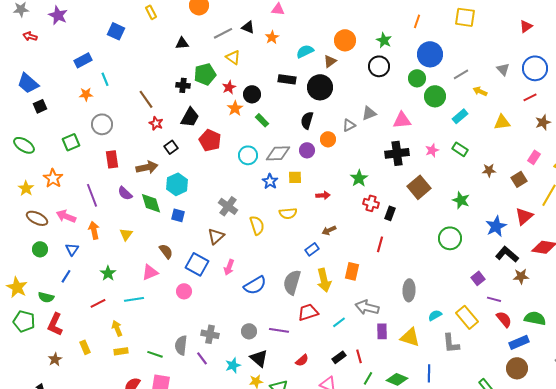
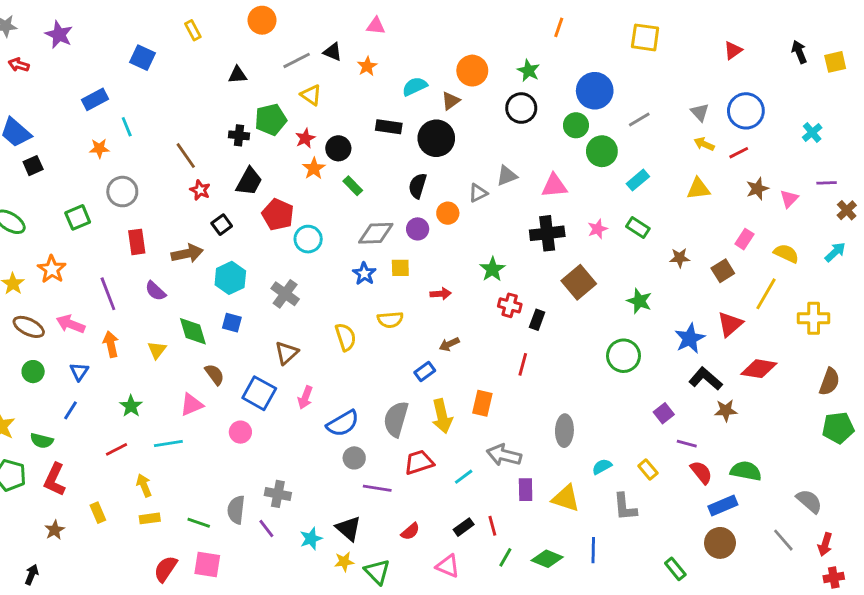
orange line: (417, 21) -> (559, 27), moved
yellow arrow: (480, 91) -> (704, 144), moved
cyan circle: (248, 155) -> (308, 239), moved
green diamond: (151, 203) -> (193, 331), moved
gray cross: (228, 206) -> (285, 294), moved
yellow rectangle: (467, 317) -> (648, 469), size x0.6
gray circle: (249, 331) -> (354, 458), moved

